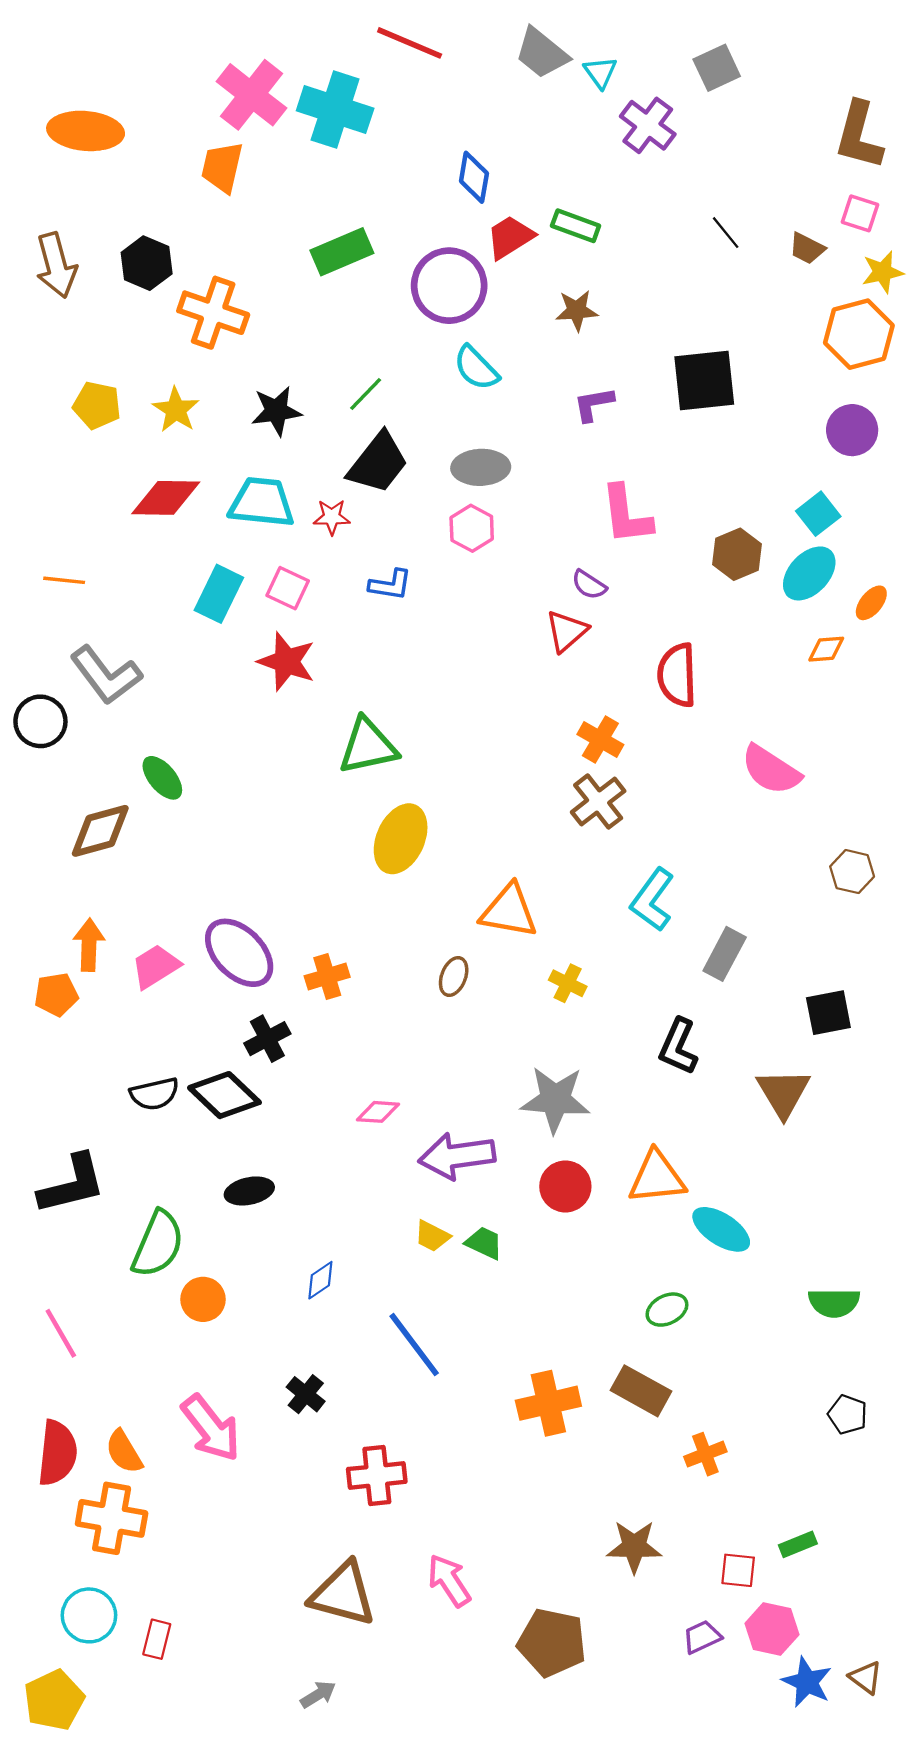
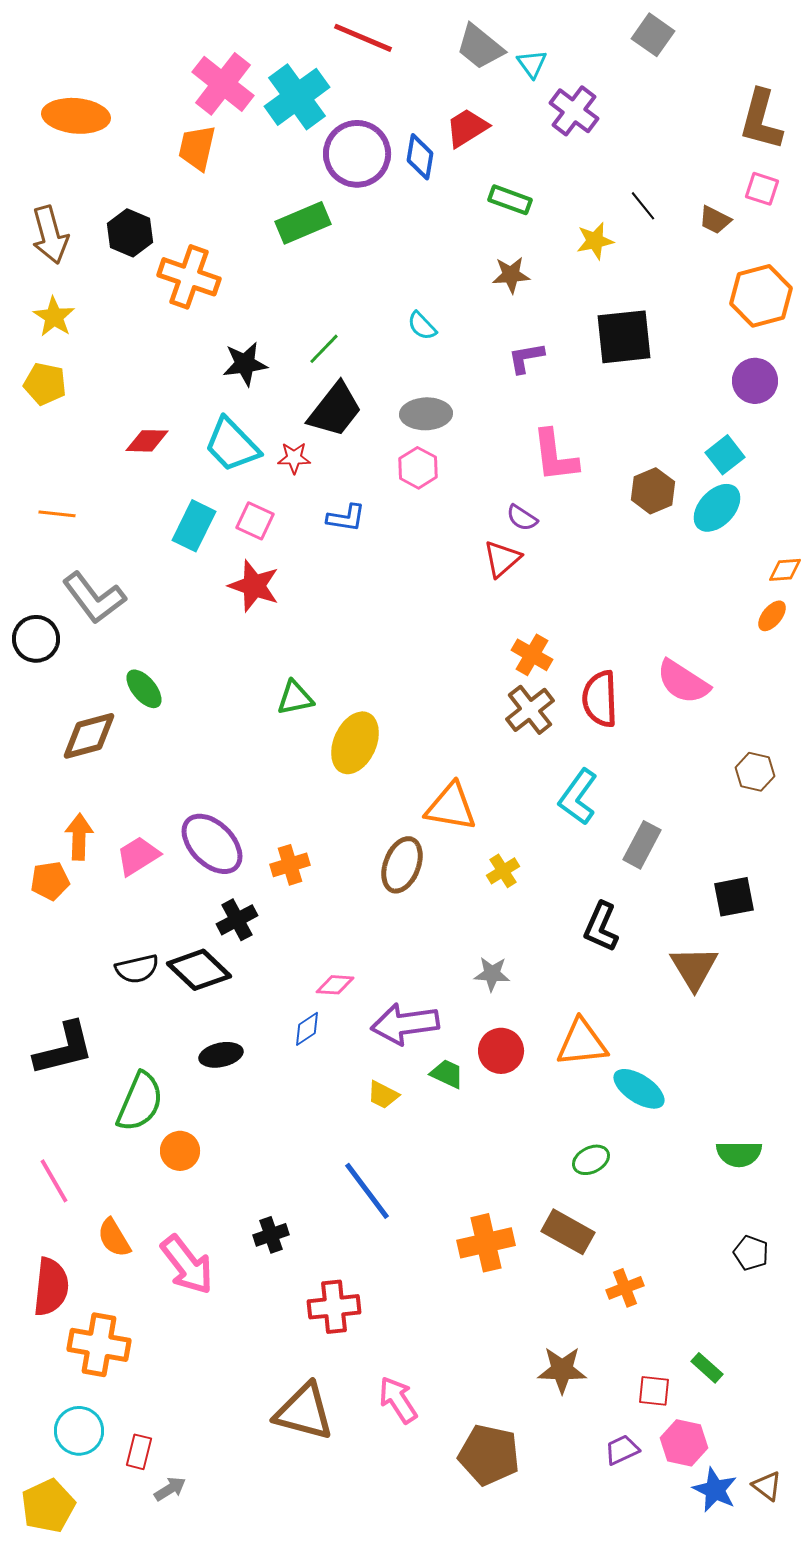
gray square: (717, 68) -> (653, 35), moved, turned -30
cyan cross: (335, 110) -> (297, 97), turned 36
red trapezoid: (510, 237) -> (467, 128), moved
yellow star: (883, 272) -> (595, 241), moved
purple circle: (449, 286) -> (357, 154), moved
cyan semicircle: (476, 368) -> (422, 326), size x0.7
yellow pentagon: (97, 405) -> (45, 384), moved
yellow star: (176, 410) -> (54, 317), moved
red diamond: (166, 498) -> (147, 441), size x0.7
cyan trapezoid: (262, 502) -> (232, 445), turned -140
orange ellipse: (871, 603) -> (772, 616), moved
orange diamond: (826, 649) -> (785, 570), moved
red semicircle: (677, 675) -> (600, 699), moved
green triangle: (368, 746) -> (295, 698), moved, size x0.7
brown ellipse: (454, 977) -> (402, 865), size x1.6
yellow cross: (568, 983) -> (503, 871), turned 32
gray star: (555, 1100) -> (492, 974), size x0.6
green trapezoid: (484, 1243) -> (447, 1074), moved
blue diamond: (320, 1280) -> (307, 1029), moved
black cross: (306, 1394) -> (271, 1235), turned 32
orange semicircle: (124, 1452) -> (114, 1238), moved
green rectangle: (798, 1544) -> (707, 1368), turned 64
gray arrow: (318, 1694) -> (170, 1489), moved

